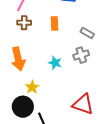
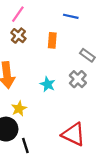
brown cross: (24, 23) -> (18, 36), turned 32
gray cross: (81, 55) -> (78, 79), turned -35

